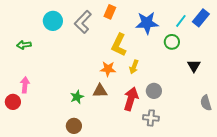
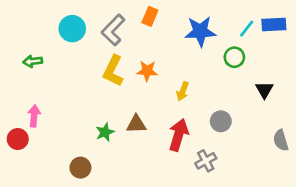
blue rectangle: (201, 18) -> (274, 25), turned 48
yellow L-shape: (119, 45) -> (113, 71), moved
orange star: (108, 69) -> (147, 71), moved
gray circle: (154, 91) -> (221, 121), moved
gray cross: (151, 118) -> (206, 161), turned -35
brown circle: (74, 126) -> (80, 168), moved

